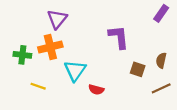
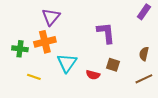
brown square: (138, 69) -> (113, 65), moved
red semicircle: (96, 90) -> (93, 75), moved

